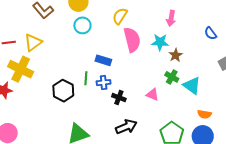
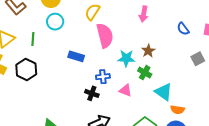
cyan star: (160, 42) -> (126, 58), moved
green line: (86, 78) -> (33, 39), moved
blue cross: (104, 83) -> (103, 77), moved
cyan triangle: (192, 85) -> (164, 92), moved
black hexagon: (63, 91) -> (26, 69), moved

